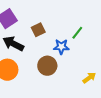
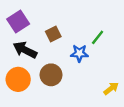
brown circle: (47, 66) -> (51, 75), moved

